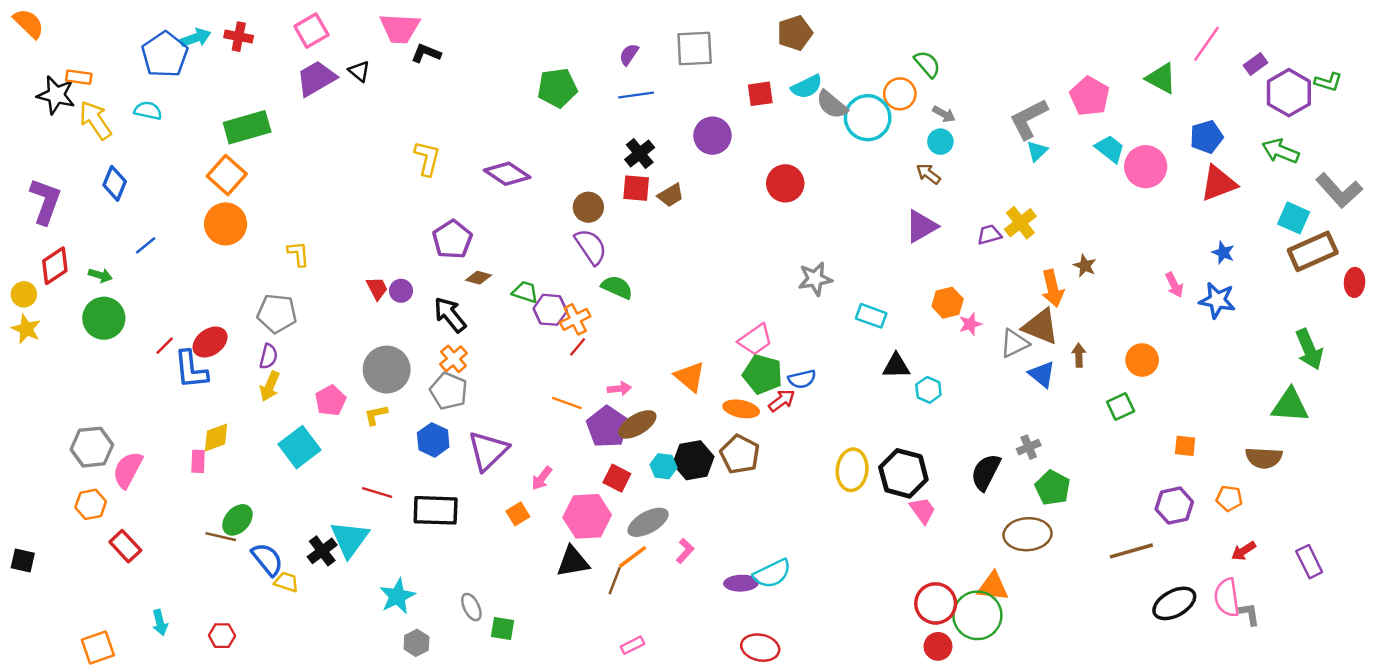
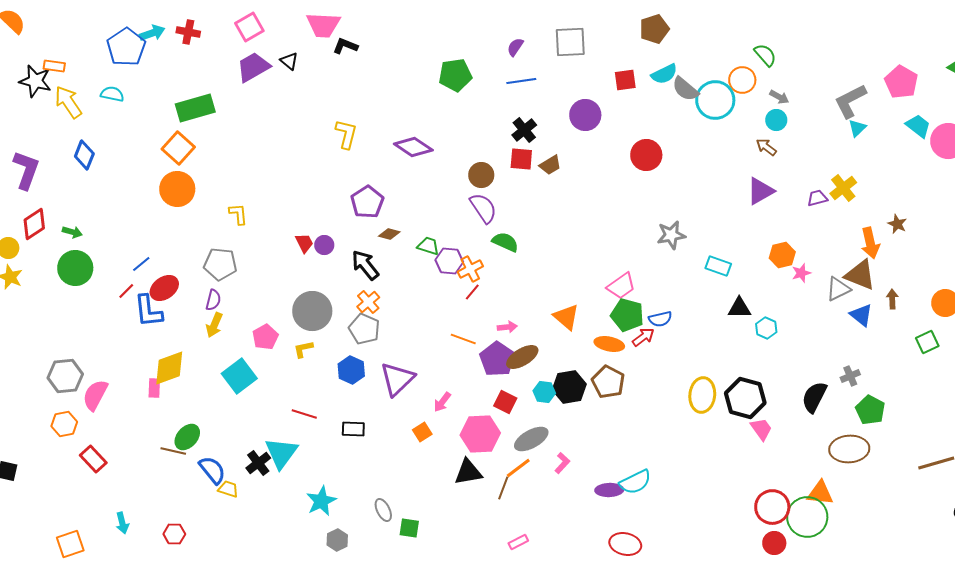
blue line: (146, 245) -> (141, 264), moved
yellow diamond: (216, 438) -> (169, 368), size x1.4
black rectangle: (436, 510) -> (353, 429), size x0.6

